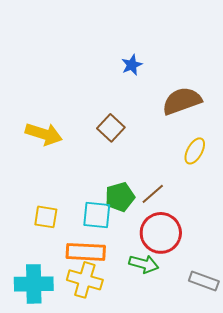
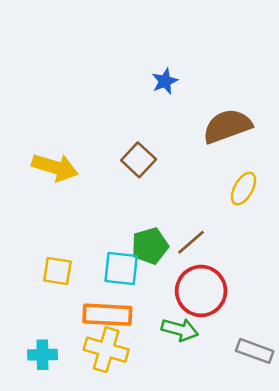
cyan cross: (34, 284) -> (42, 355), size x0.6

